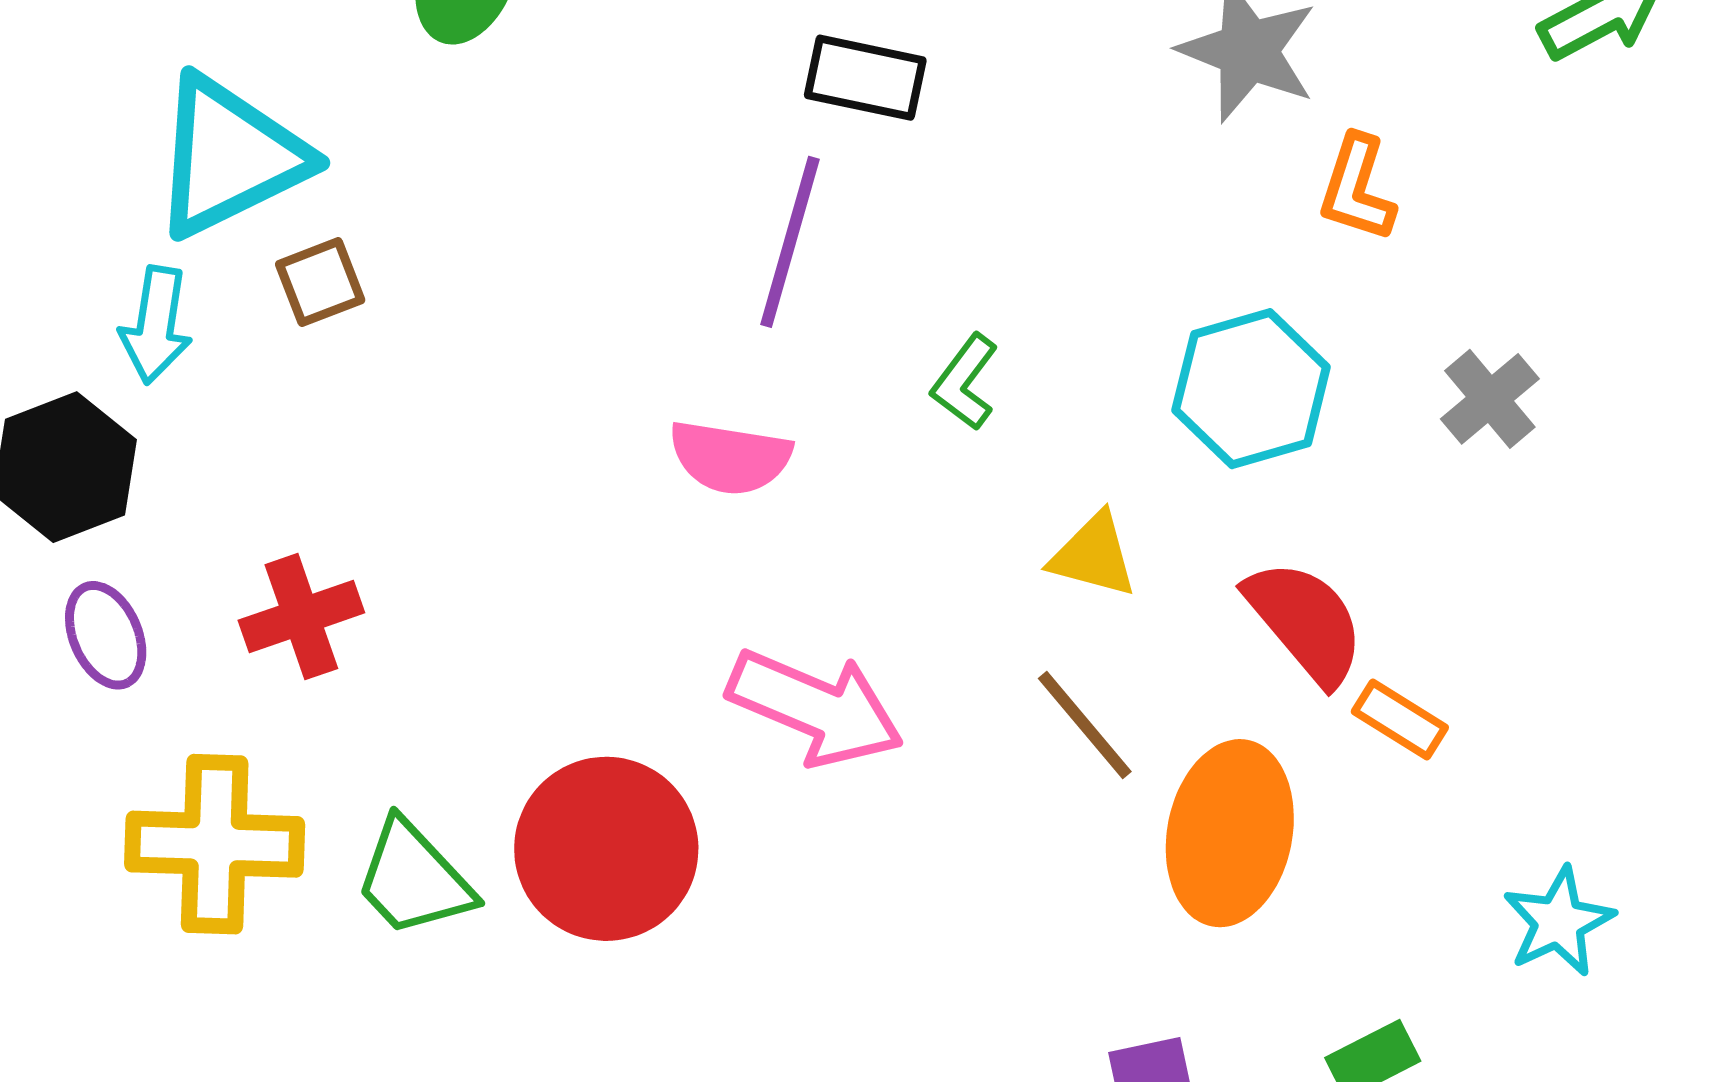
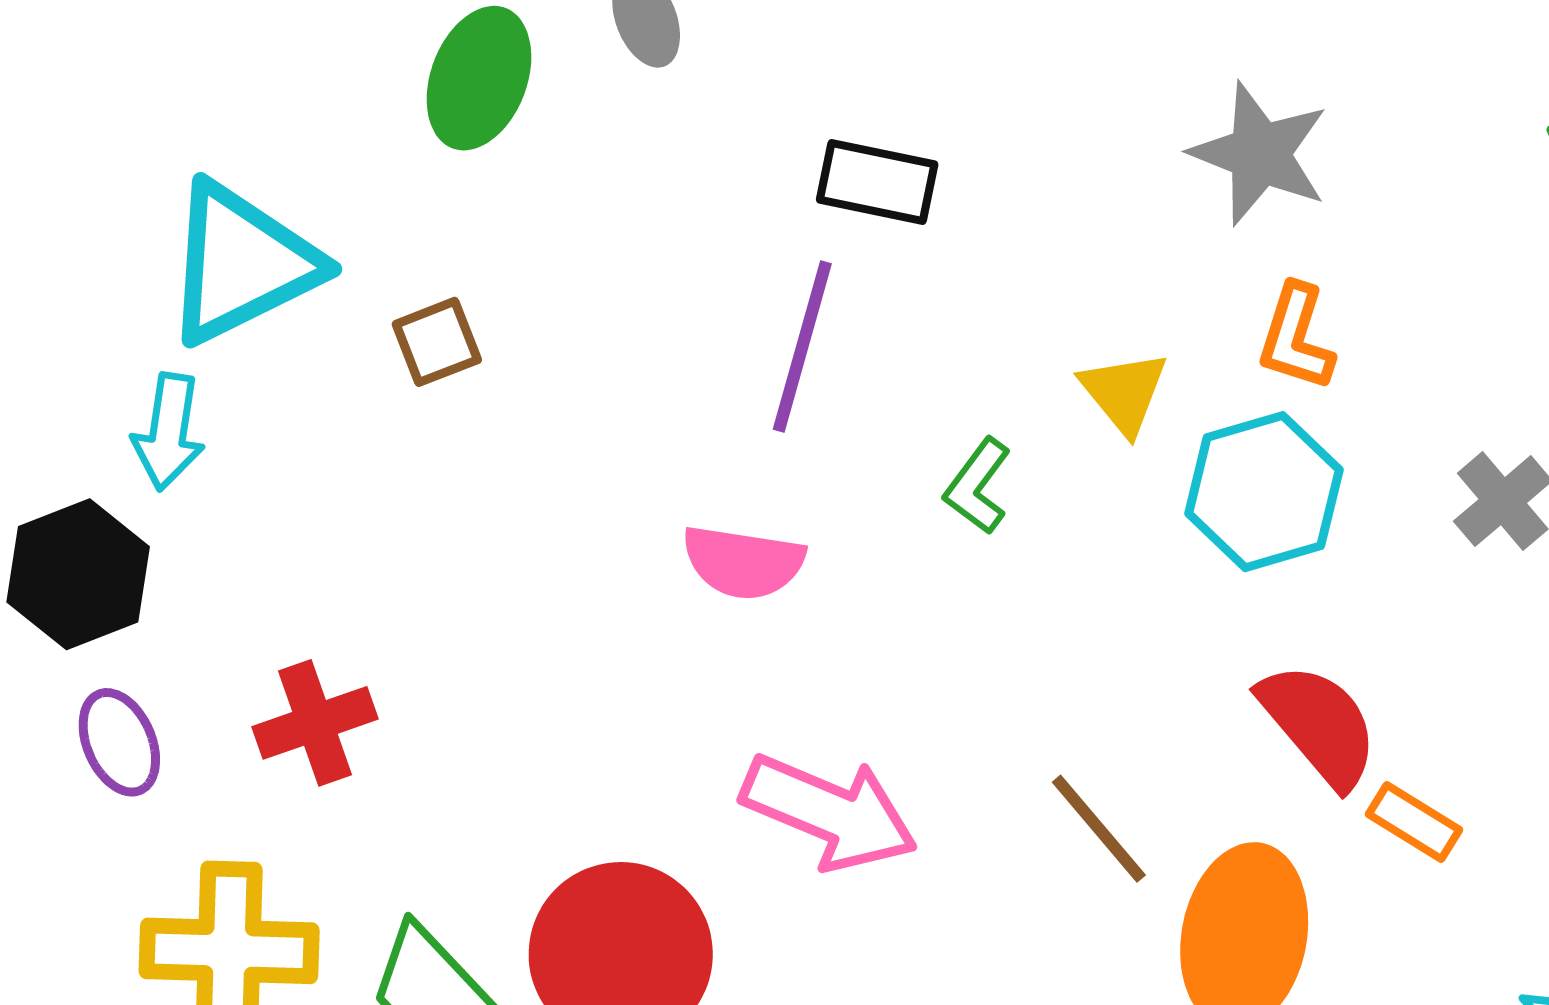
orange L-shape: (1357, 188) -> (1296, 337), moved
brown square: (320, 282) -> (437, 342), moved
yellow triangle: (1093, 555) -> (1124, 392), moved, turned 36

